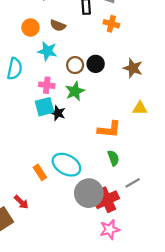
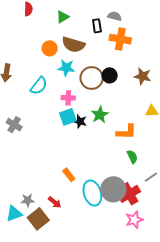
orange cross: (111, 24) -> (120, 39), size x1.5
brown semicircle: (58, 26) -> (73, 45), size x1.6
brown circle: (75, 65) -> (92, 78), size x1.5
cyan semicircle: (15, 69) -> (39, 86), turned 30
green star: (75, 91) -> (100, 115), moved
cyan ellipse: (66, 165) -> (92, 193), moved, turned 50

